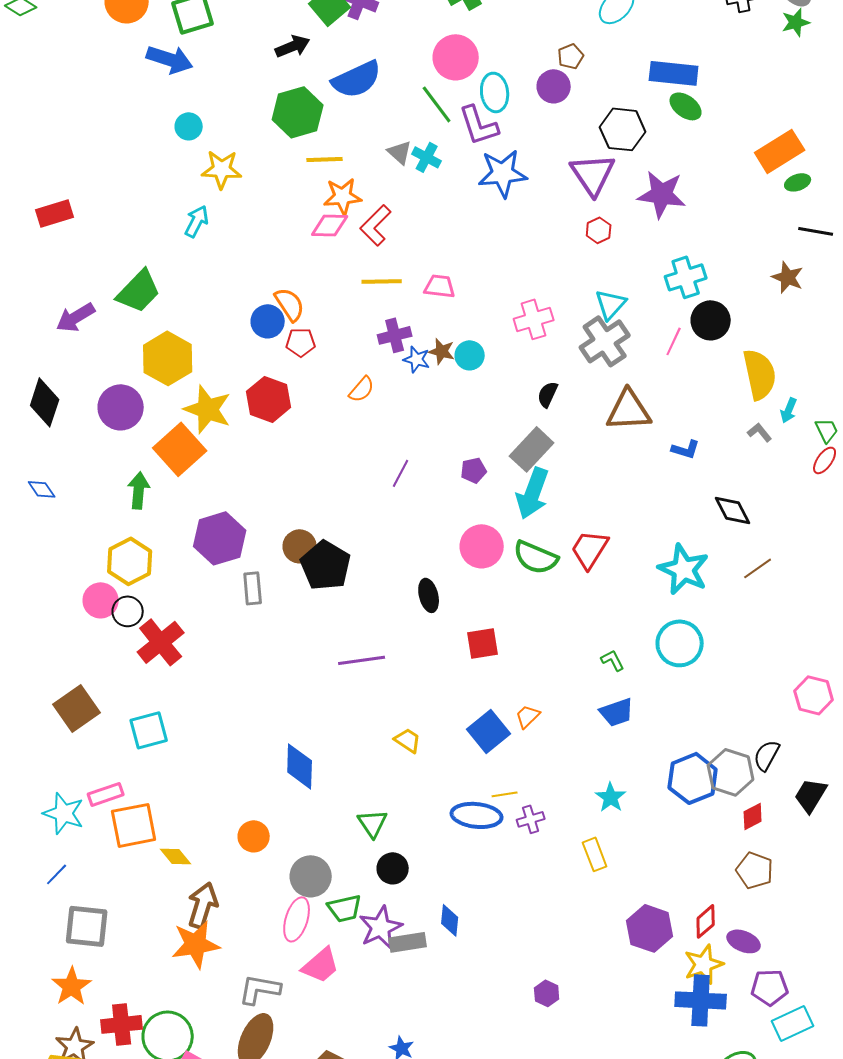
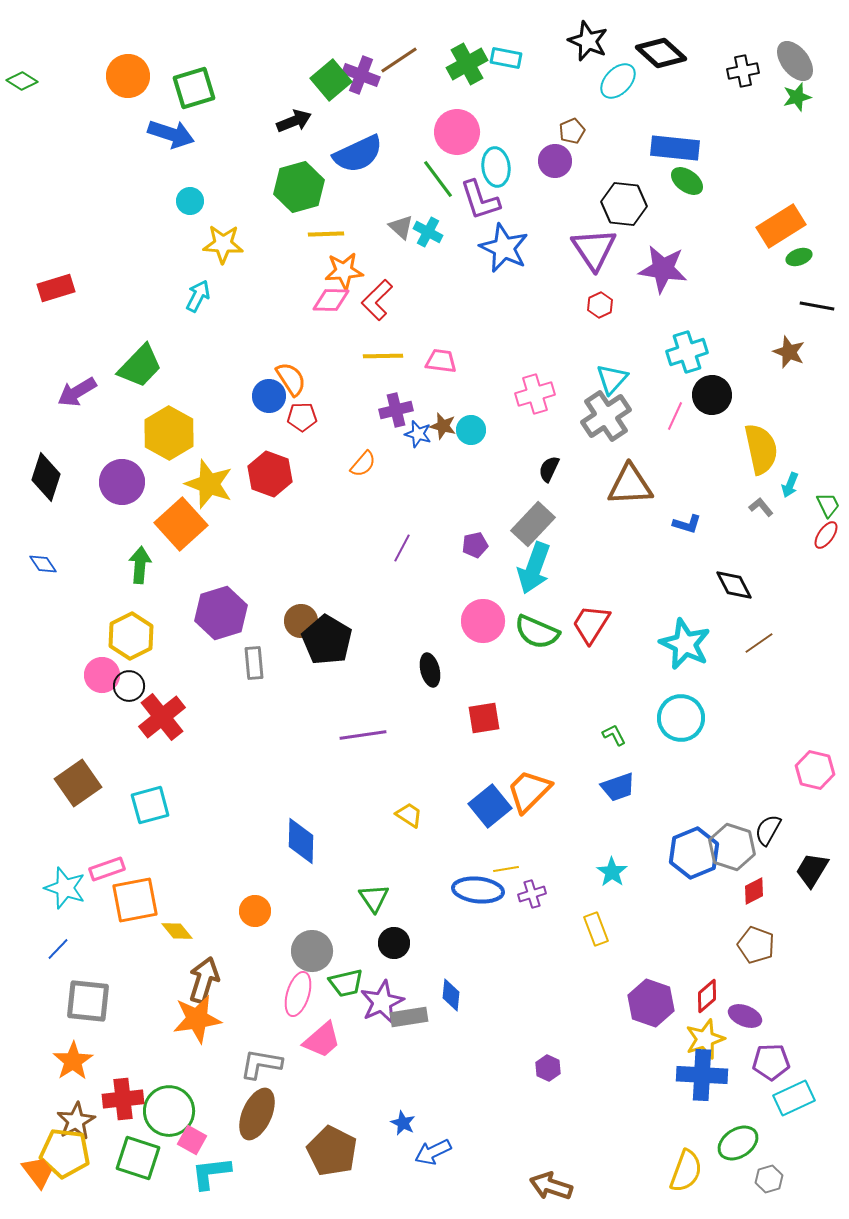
blue star: (503, 173) -> (504, 248), turned 30
orange trapezoid: (528, 716) -> (529, 791), size x1.8

